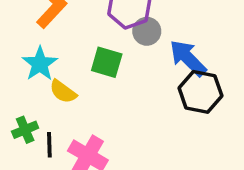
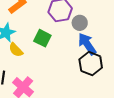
gray circle: (147, 31) -> (80, 23), moved

